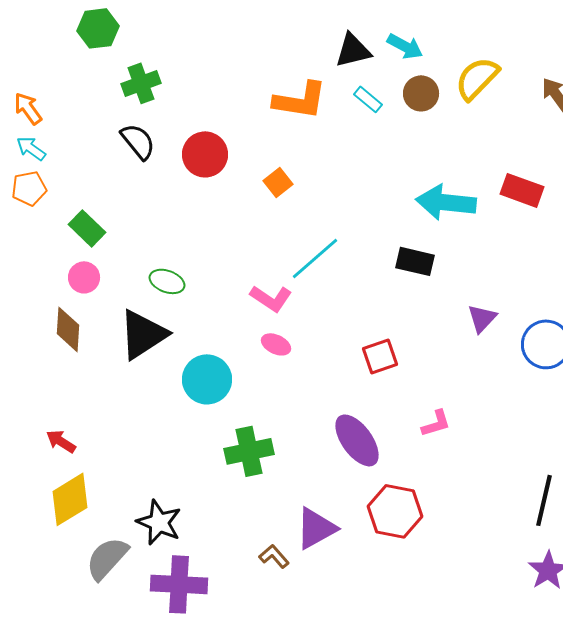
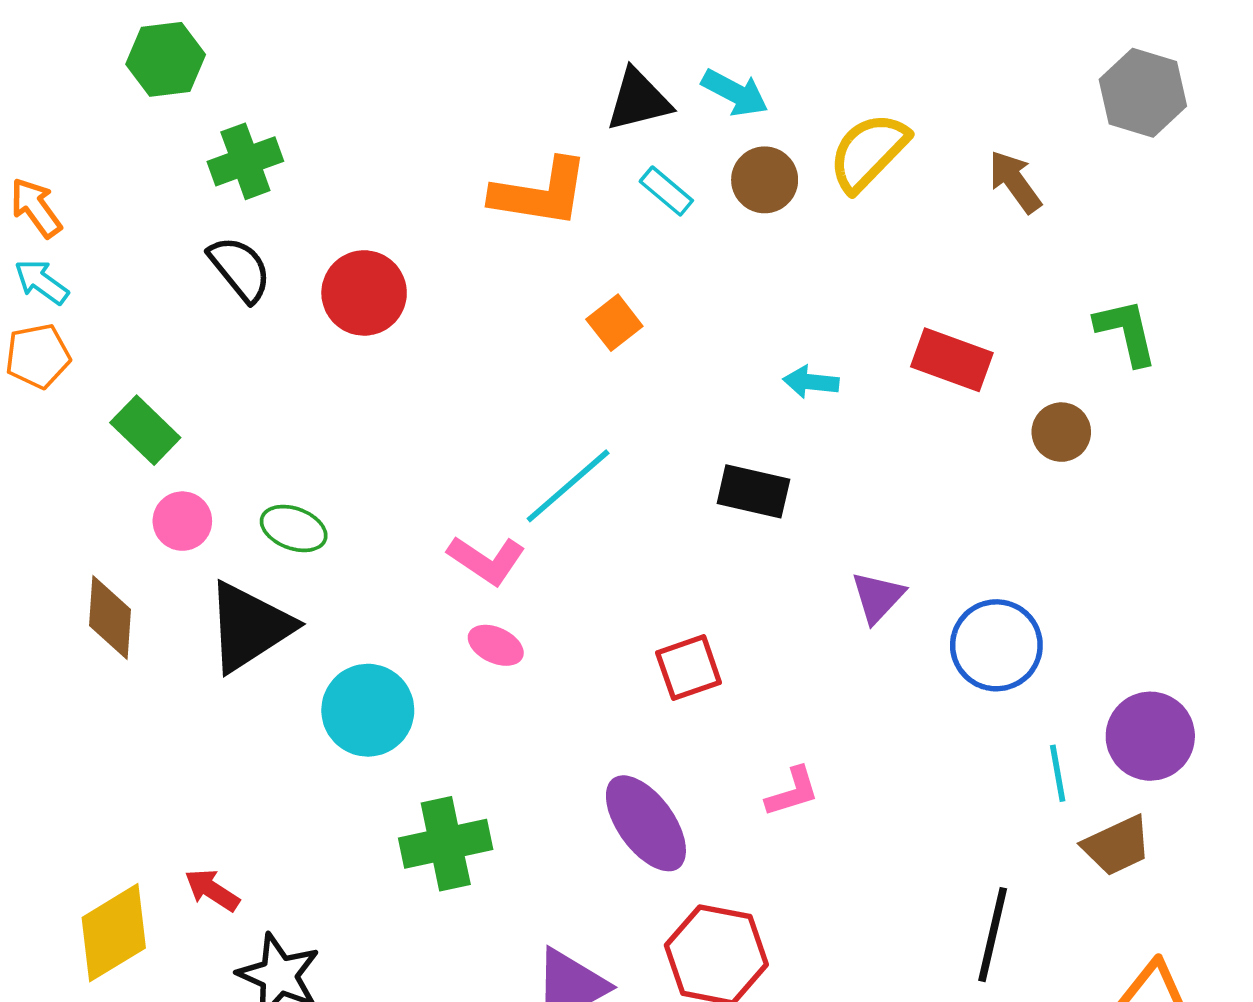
orange square: (278, 182) -> (614, 323), moved
cyan arrow: (446, 202) -> (811, 382), size x0.5
pink circle: (84, 277) -> (182, 521), moved
red arrow: (61, 441) -> (212, 890), moved

